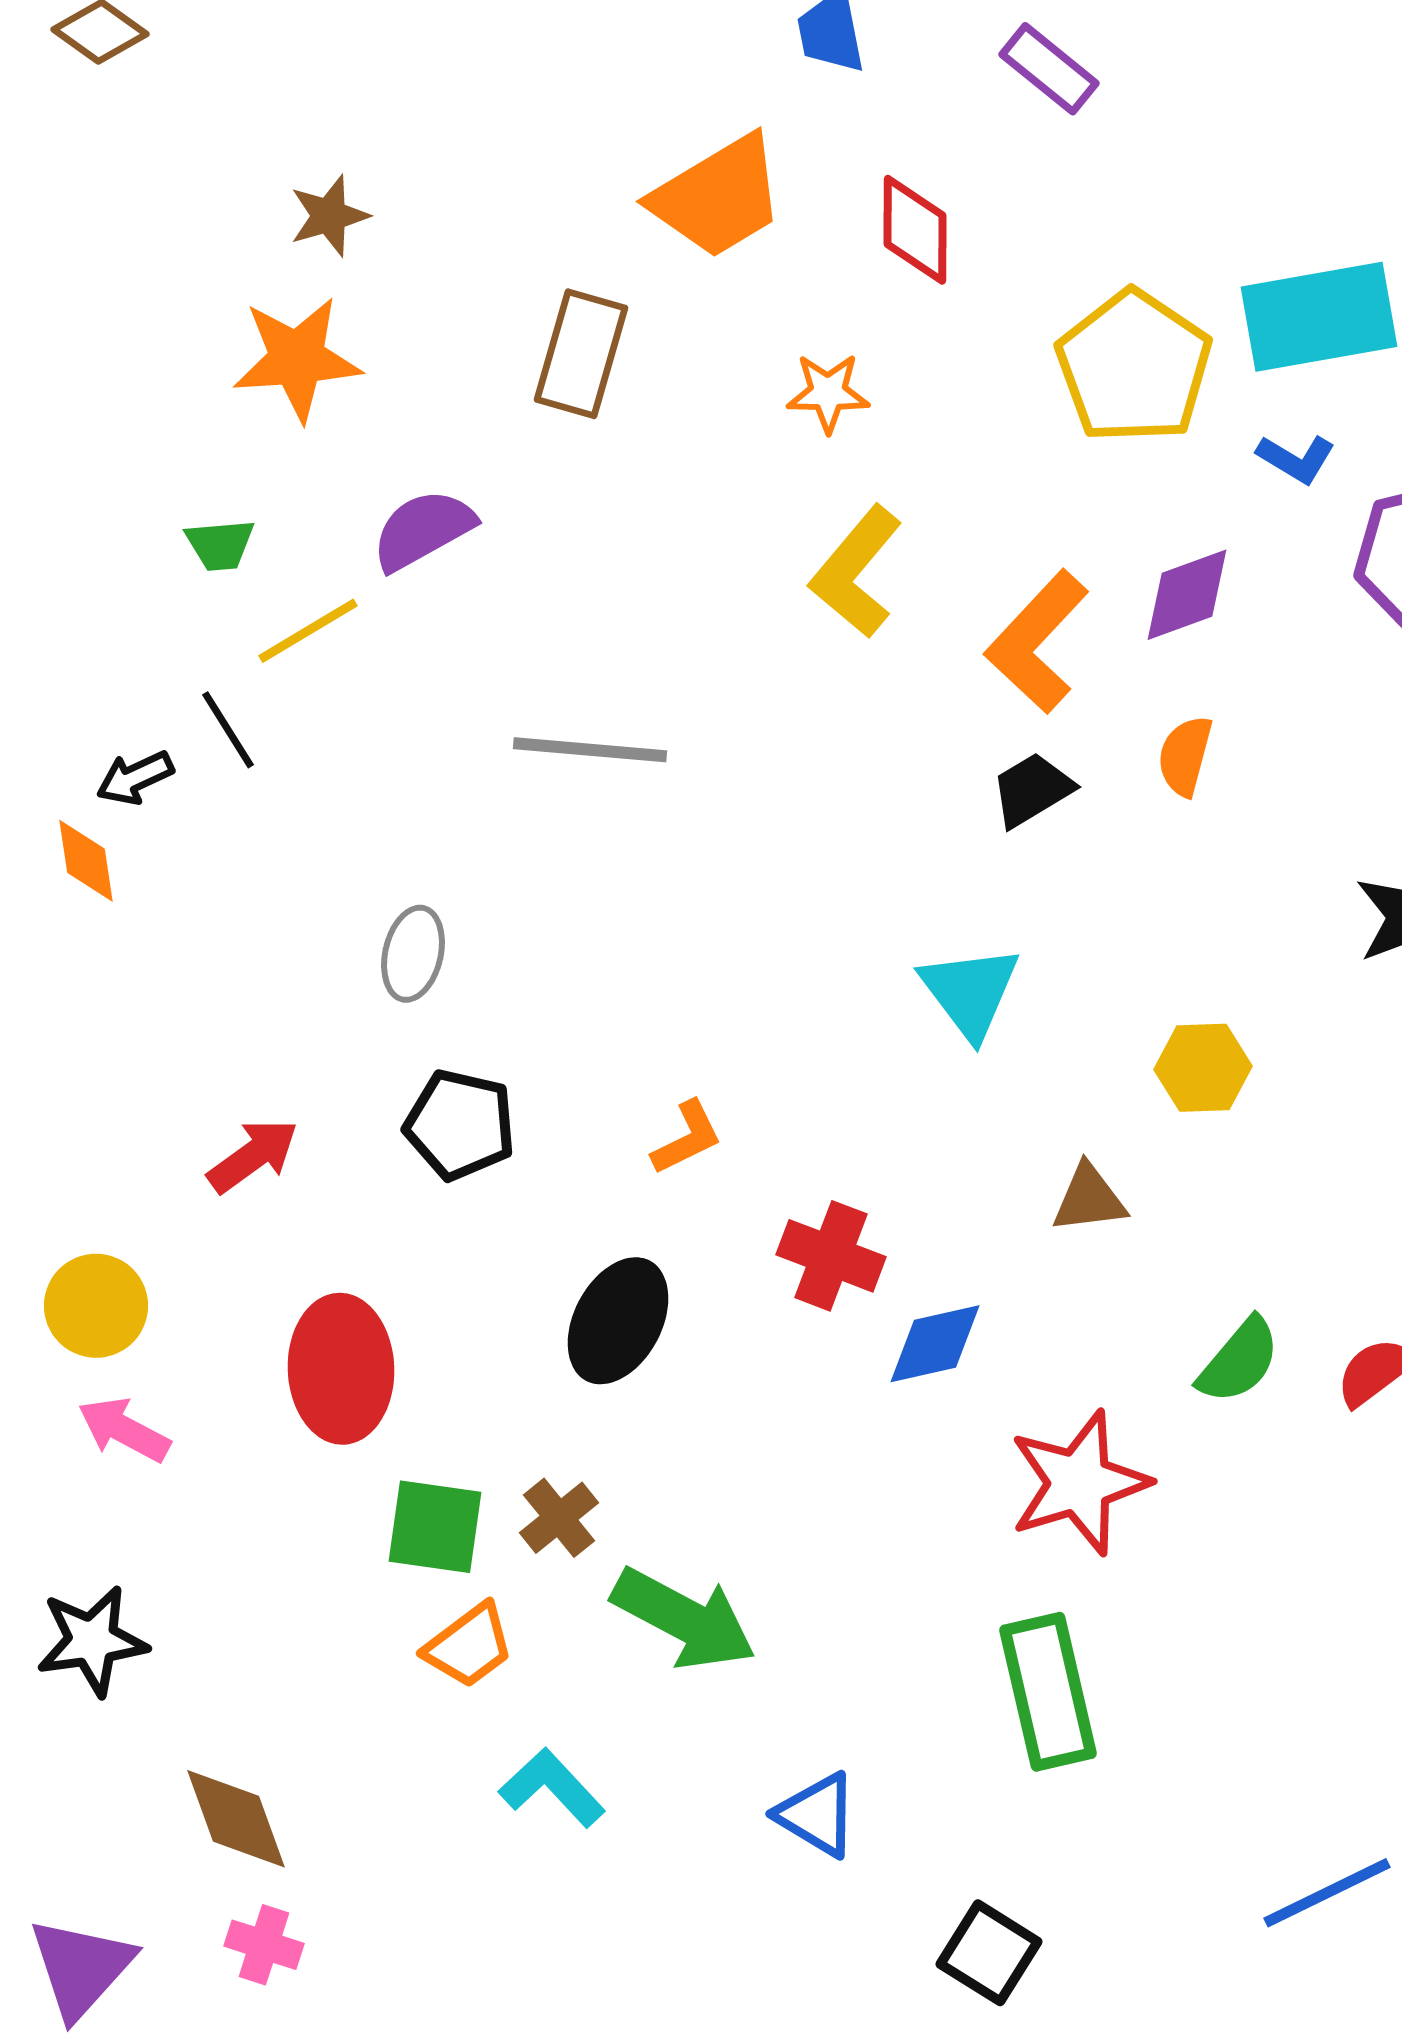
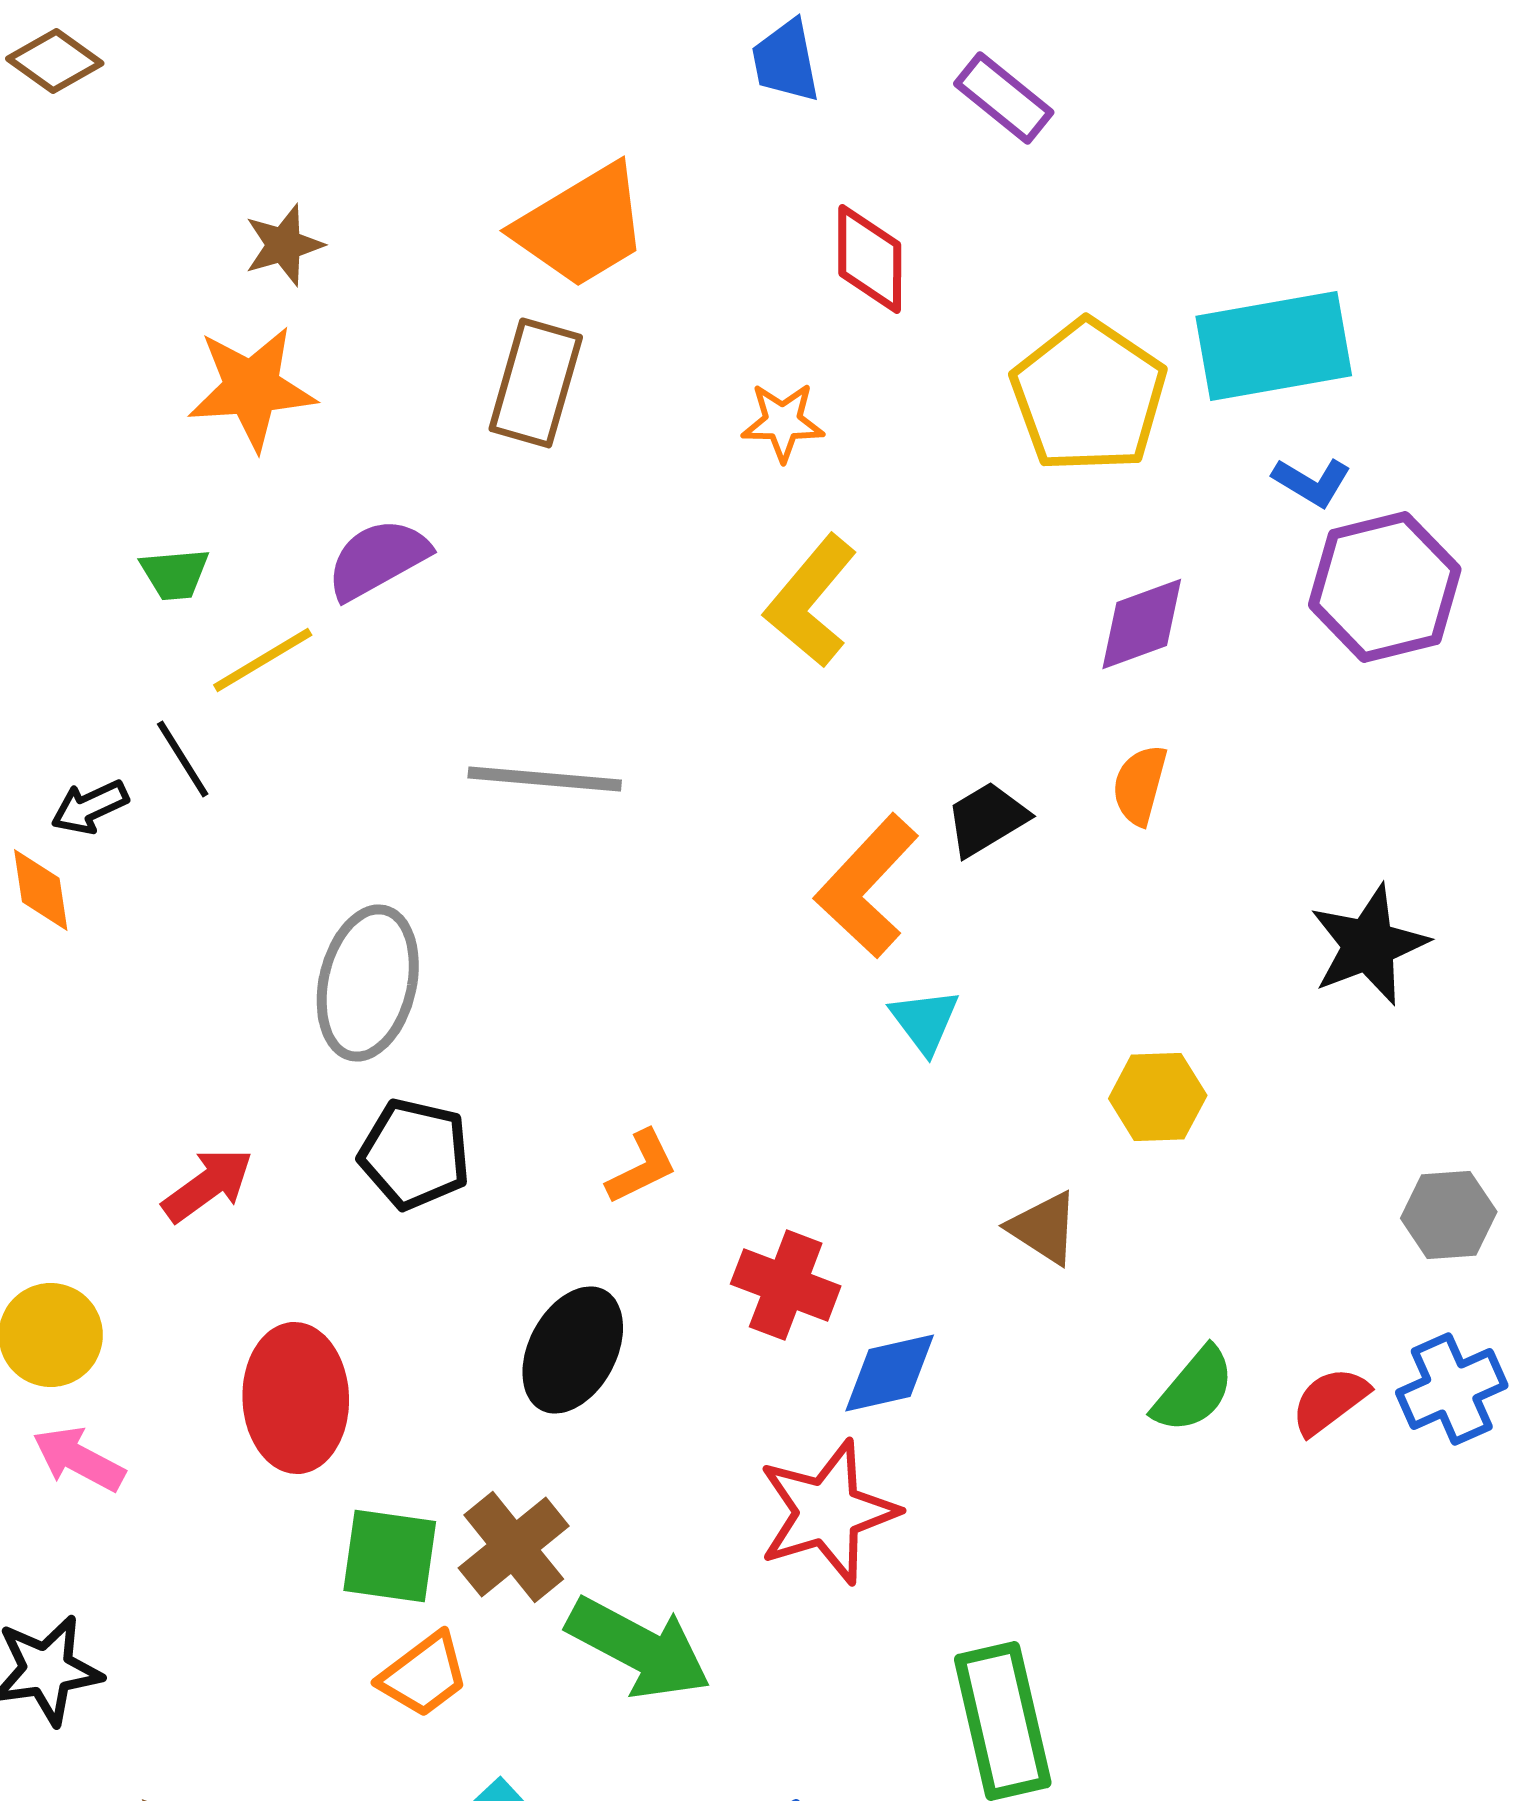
orange trapezoid: (718, 197) -> (582, 226), moved
blue L-shape: (1296, 459) -> (1312, 482), moved
orange L-shape: (1037, 642) -> (867, 886), moved
gray ellipse: (413, 954) -> (368, 983), size x1.6
cyan triangle: (970, 992) -> (925, 1021), size x0.7
brown triangle: (1089, 1199) -> (1044, 1228), turned 40
red star: (1079, 1483) -> (828, 1512), moved
brown cross: (559, 1518) -> (514, 1547), size x1.4

